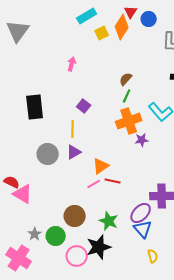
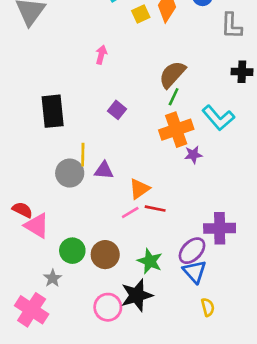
brown semicircle: (126, 79) -> (172, 74), size x1.6
yellow line: (73, 129) -> (83, 155), moved
purple triangle: (74, 152) -> (104, 170), turned 35
green circle: (56, 236) -> (72, 251), moved

